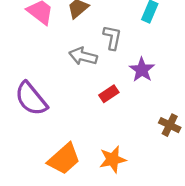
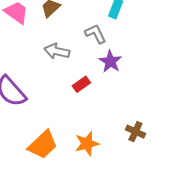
gray L-shape: (112, 37) -> (96, 34), moved, turned -35
brown cross: (170, 125) -> (135, 132), moved

